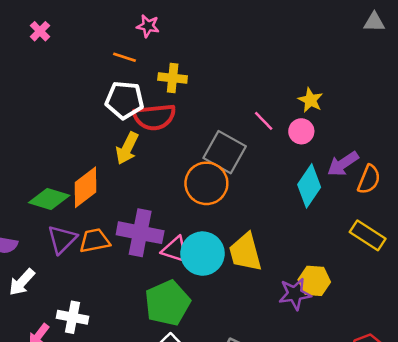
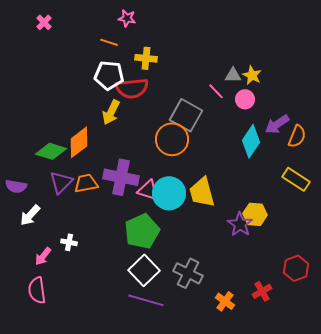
gray triangle: (374, 22) -> (233, 75), moved
purple star: (295, 294) -> (240, 224), turned -30
white cross: (72, 317) -> (69, 242), size x0.7

